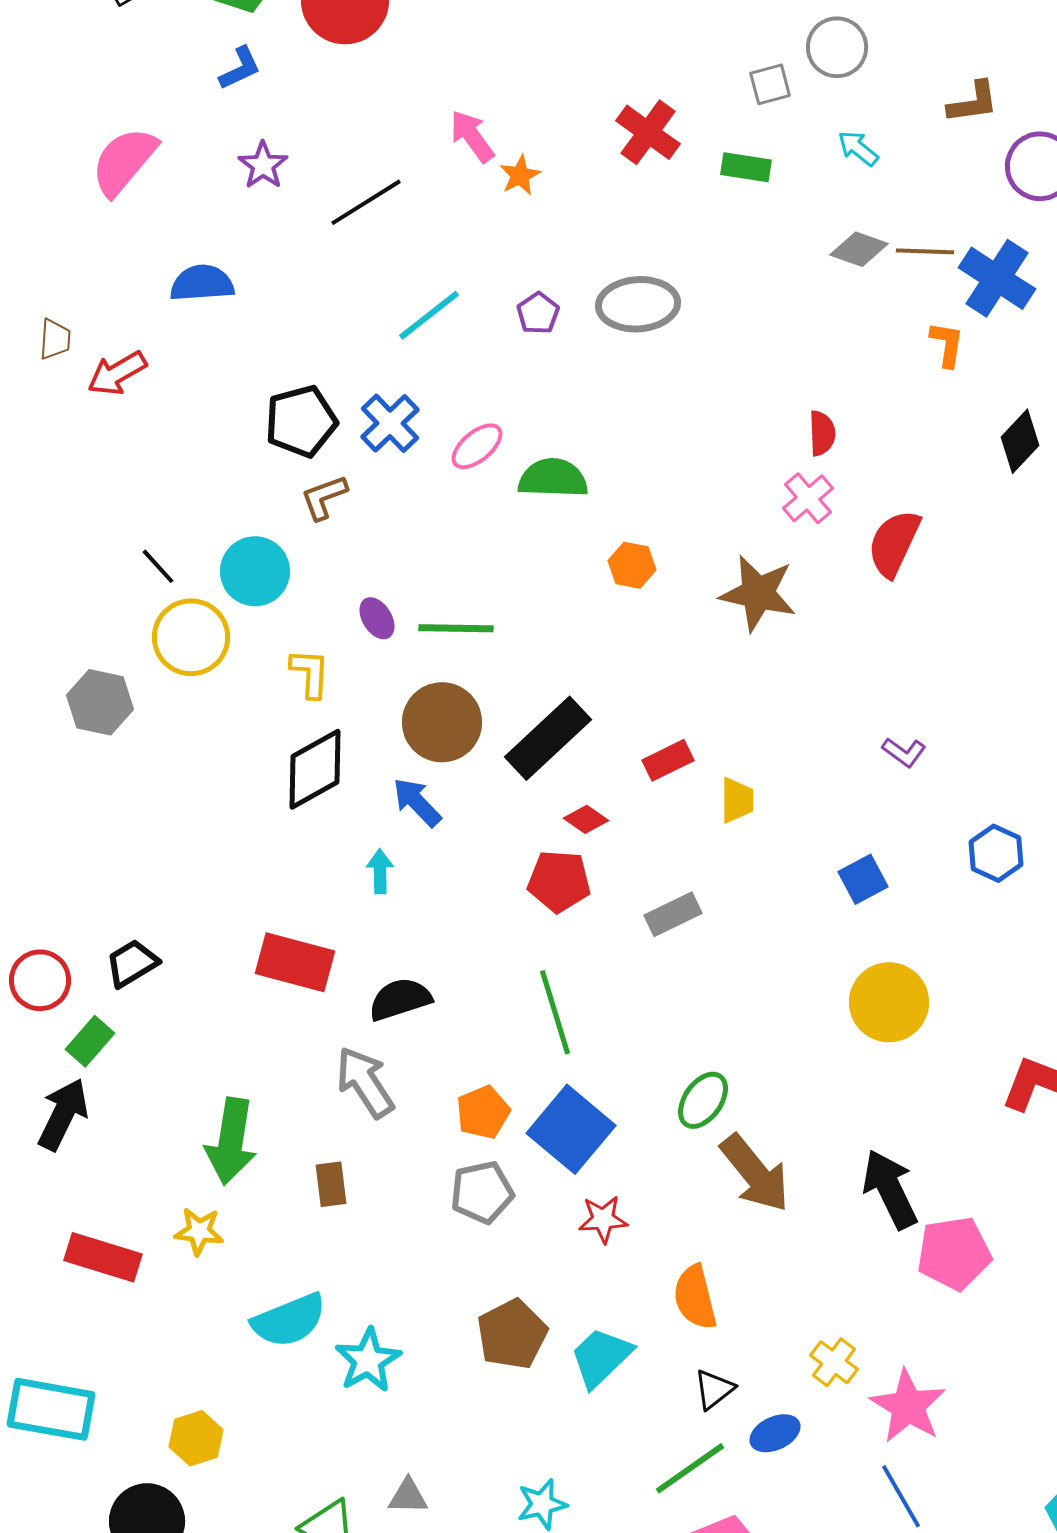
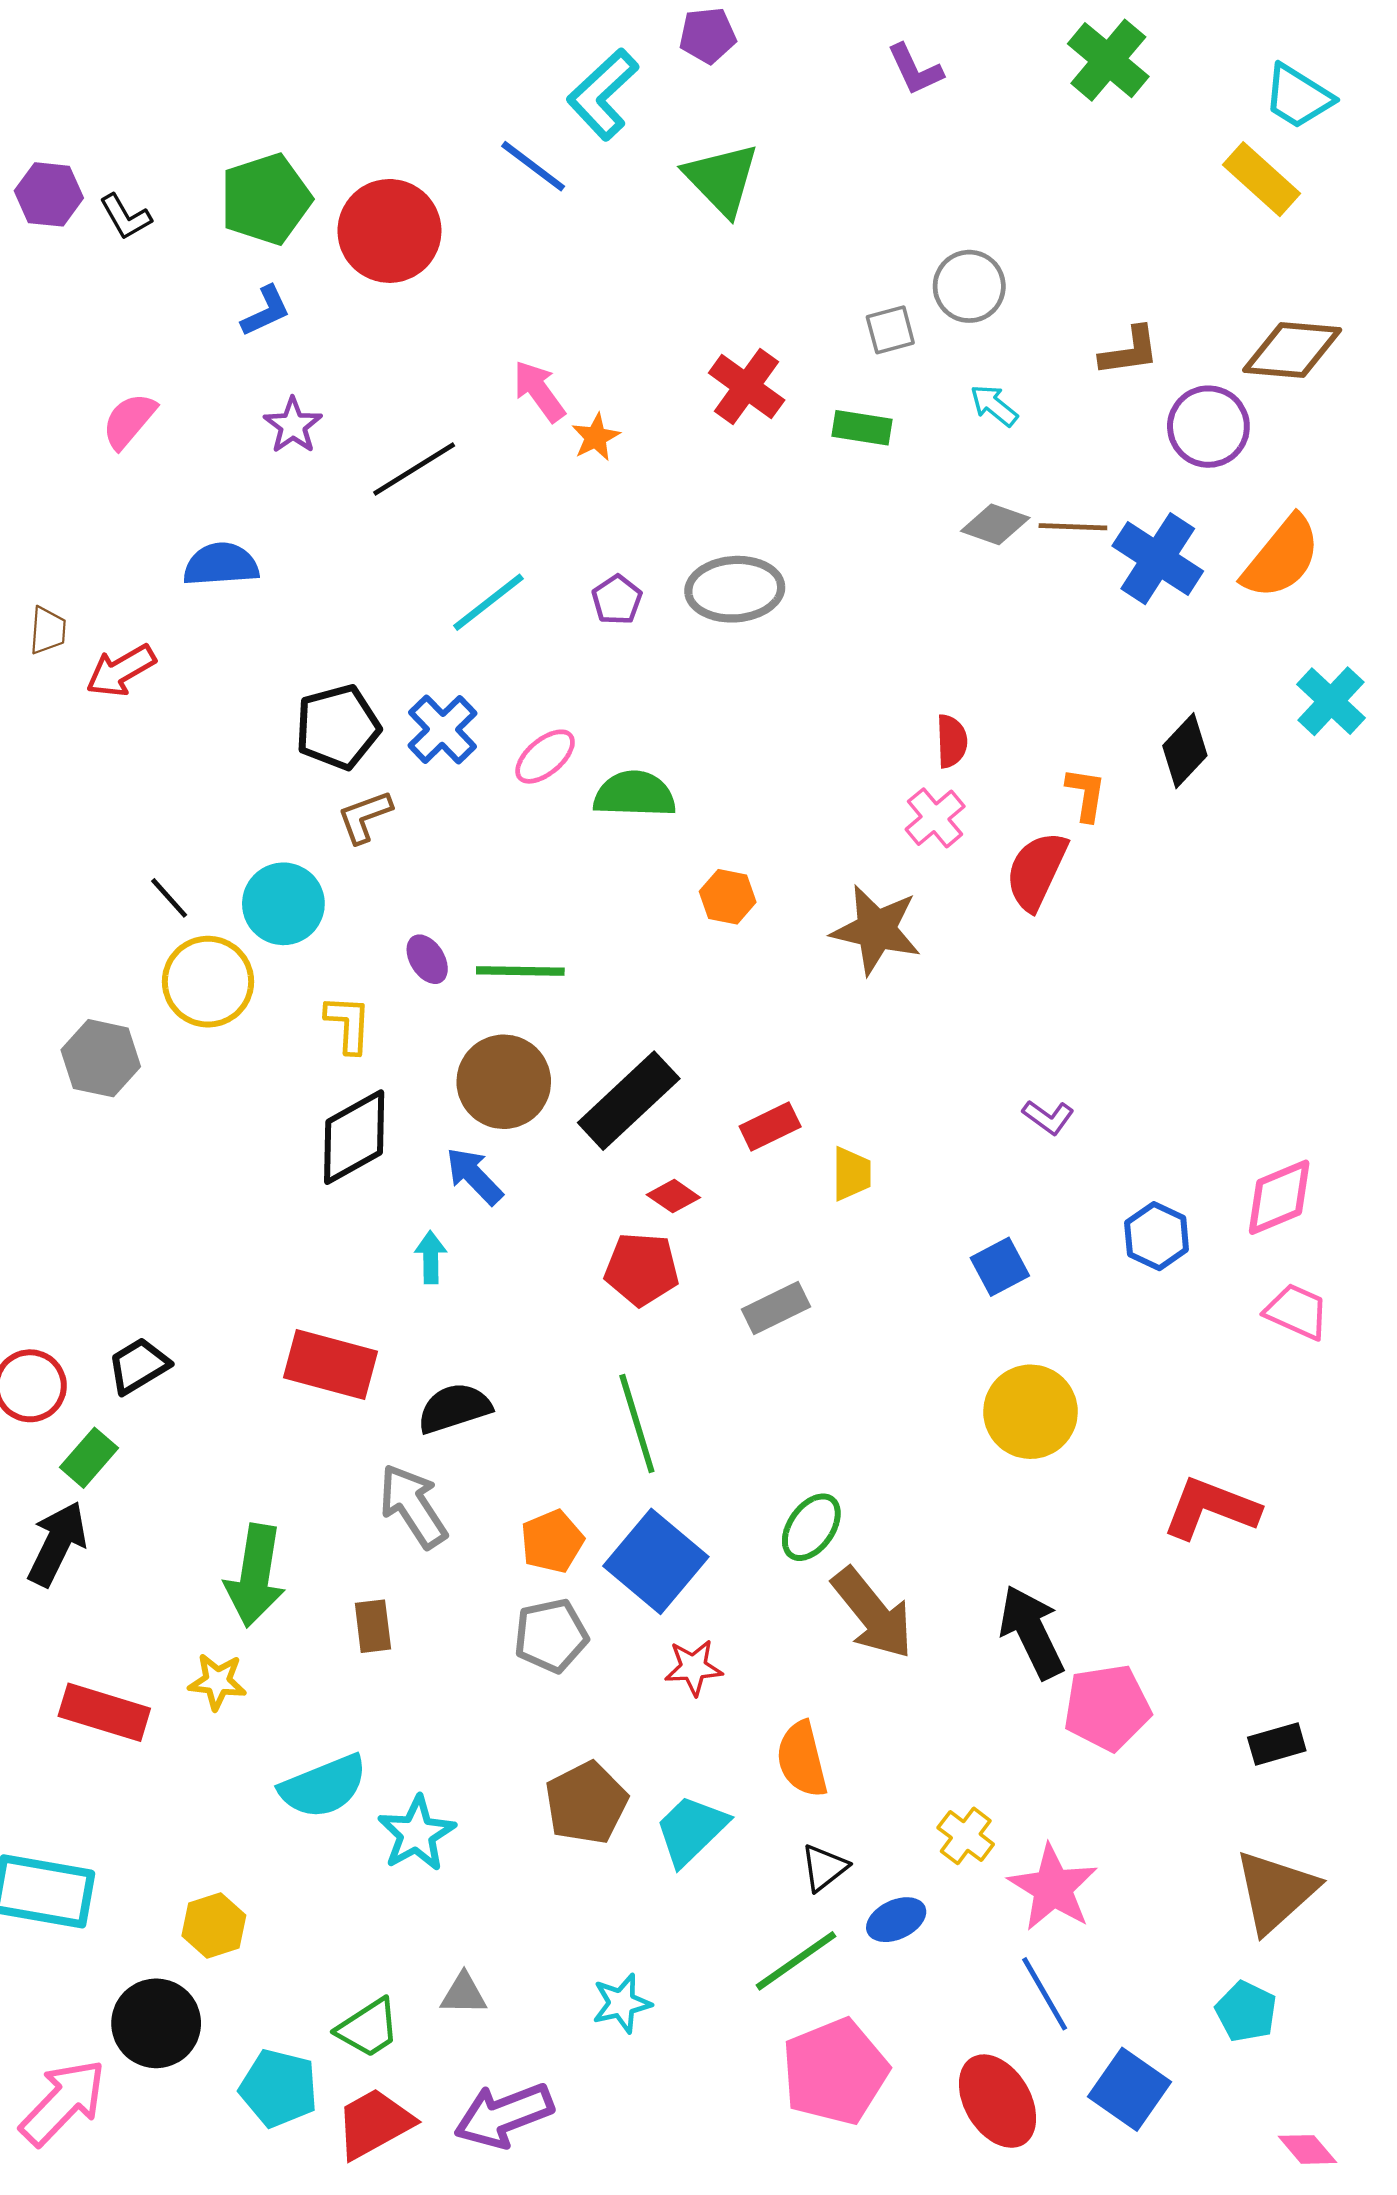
pink semicircle: (124, 161) -> (129, 421), size x0.7
orange L-shape: (947, 344) -> (1086, 794), moved

